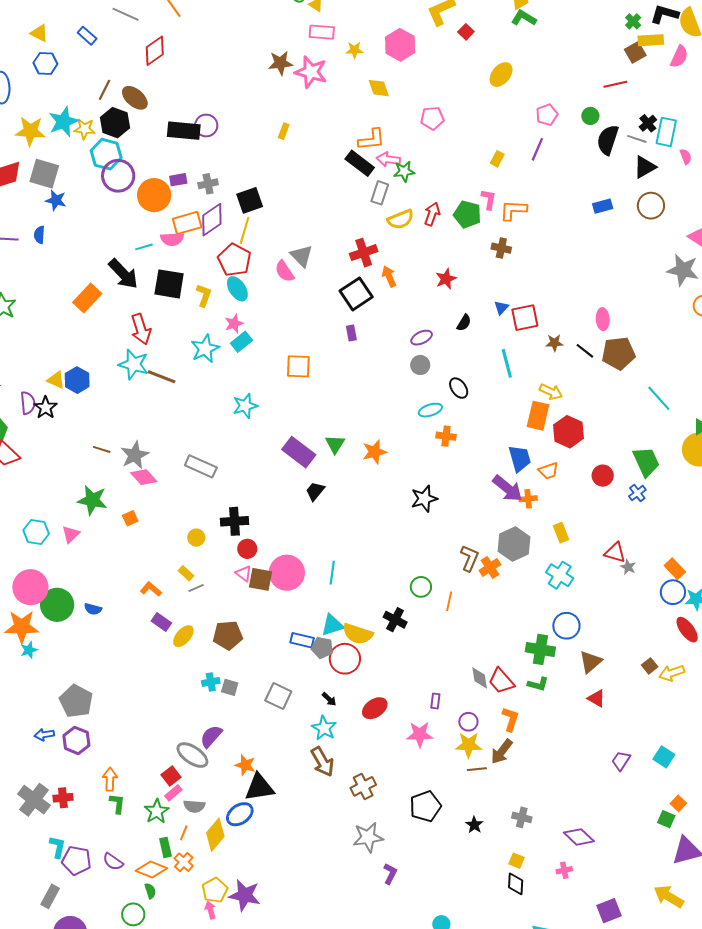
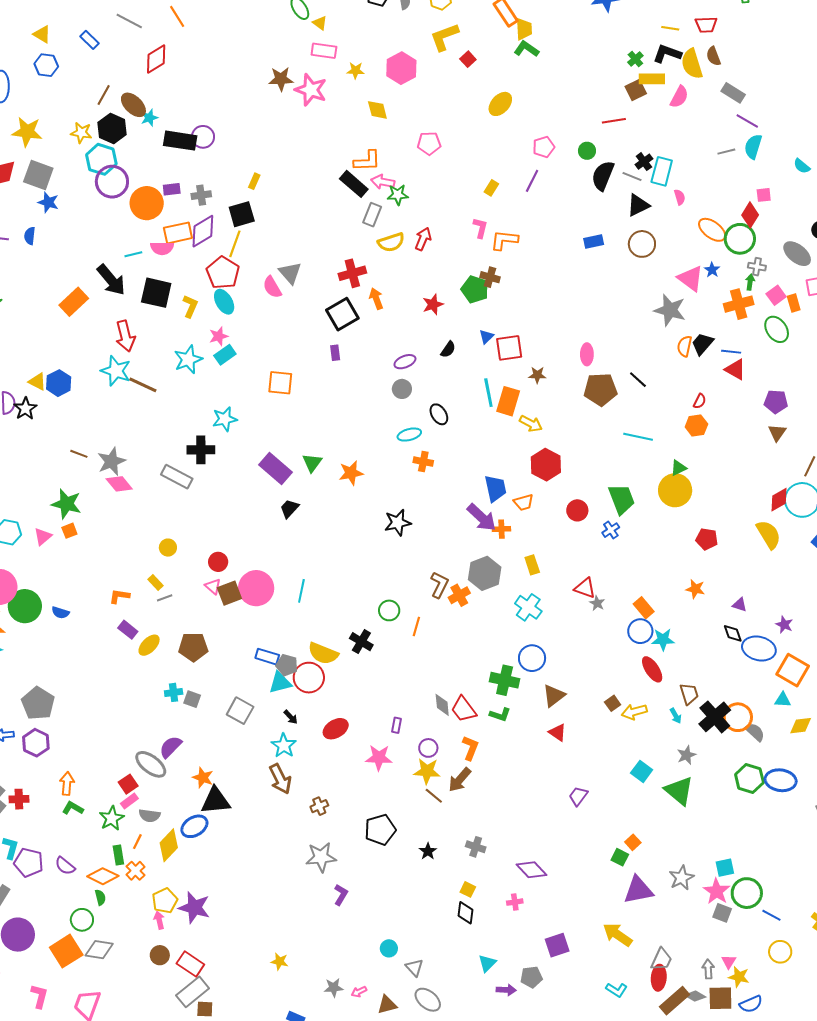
cyan star: (63, 122) -> (149, 118), moved, size x0.6
yellow rectangle: (284, 131) -> (254, 181), moved
green pentagon: (467, 214) -> (475, 289), moved
black line: (585, 351) -> (638, 380), moved
cyan line: (659, 398) -> (638, 437), turned -40
orange rectangle: (538, 416) -> (508, 401), moved
orange square: (130, 518) -> (69, 531), moved
black cross: (234, 521) -> (201, 450), moved
brown square: (260, 579) -> (229, 593), turned -35
orange L-shape: (151, 589) -> (119, 596), turned -35
cyan triangle: (332, 625) -> (280, 683), moved
cyan square: (664, 757) -> (642, 771), moved
brown line: (477, 769) -> (434, 796), turned 42
brown cross: (363, 786) -> (319, 806), size x0.7
green L-shape: (117, 804) -> (73, 808), turned -70

